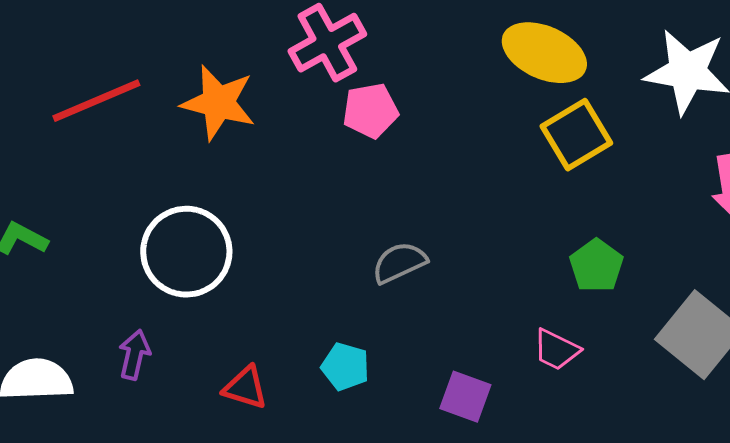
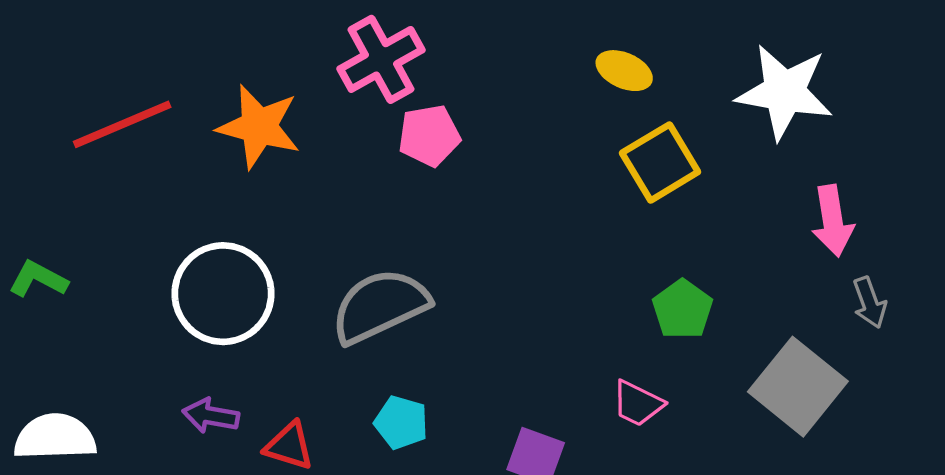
yellow ellipse: (544, 53) -> (624, 71), size x0.6
gray semicircle: (399, 263) -> (380, 306), moved, size x1.6
purple arrow: (134, 355) -> (211, 416), moved, turned -93

